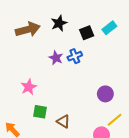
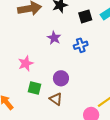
blue cross: (75, 56) -> (81, 45), moved
purple circle: (105, 94) -> (61, 78), moved

